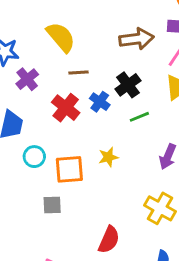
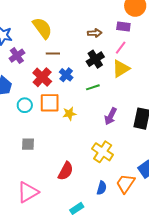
brown arrow: (137, 39) -> (95, 33), size x0.6
black cross: (128, 85) -> (95, 59), moved
cyan circle: (34, 157) -> (25, 105), moved
orange square: (69, 169) -> (50, 103), moved

